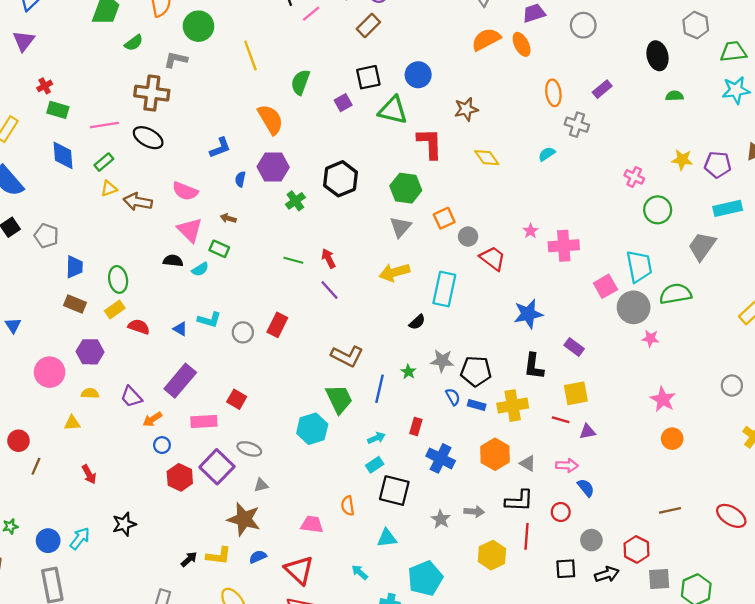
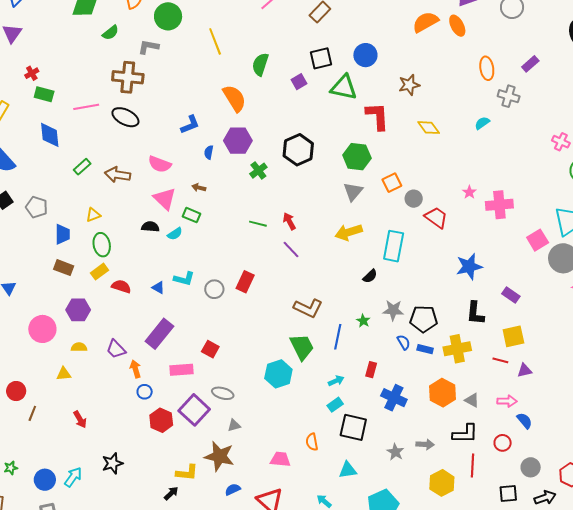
green rectangle: (104, 162) -> (82, 167), moved
yellow triangle: (109, 188) -> (93, 215), moved
orange arrow: (152, 419) -> (135, 369), turned 108
yellow L-shape: (219, 556) -> (187, 473), moved

